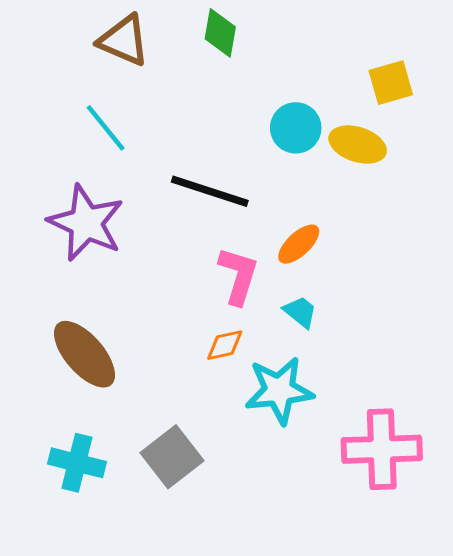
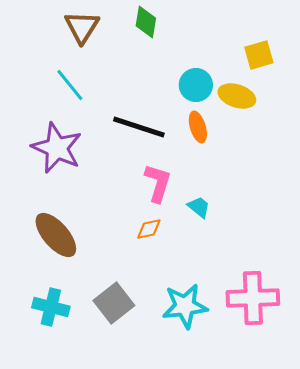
brown triangle: (124, 40) -> (82, 27), turned 39
orange ellipse: (299, 244) -> (198, 127), moved, turned -64
cyan star: (279, 390) -> (185, 306), moved

